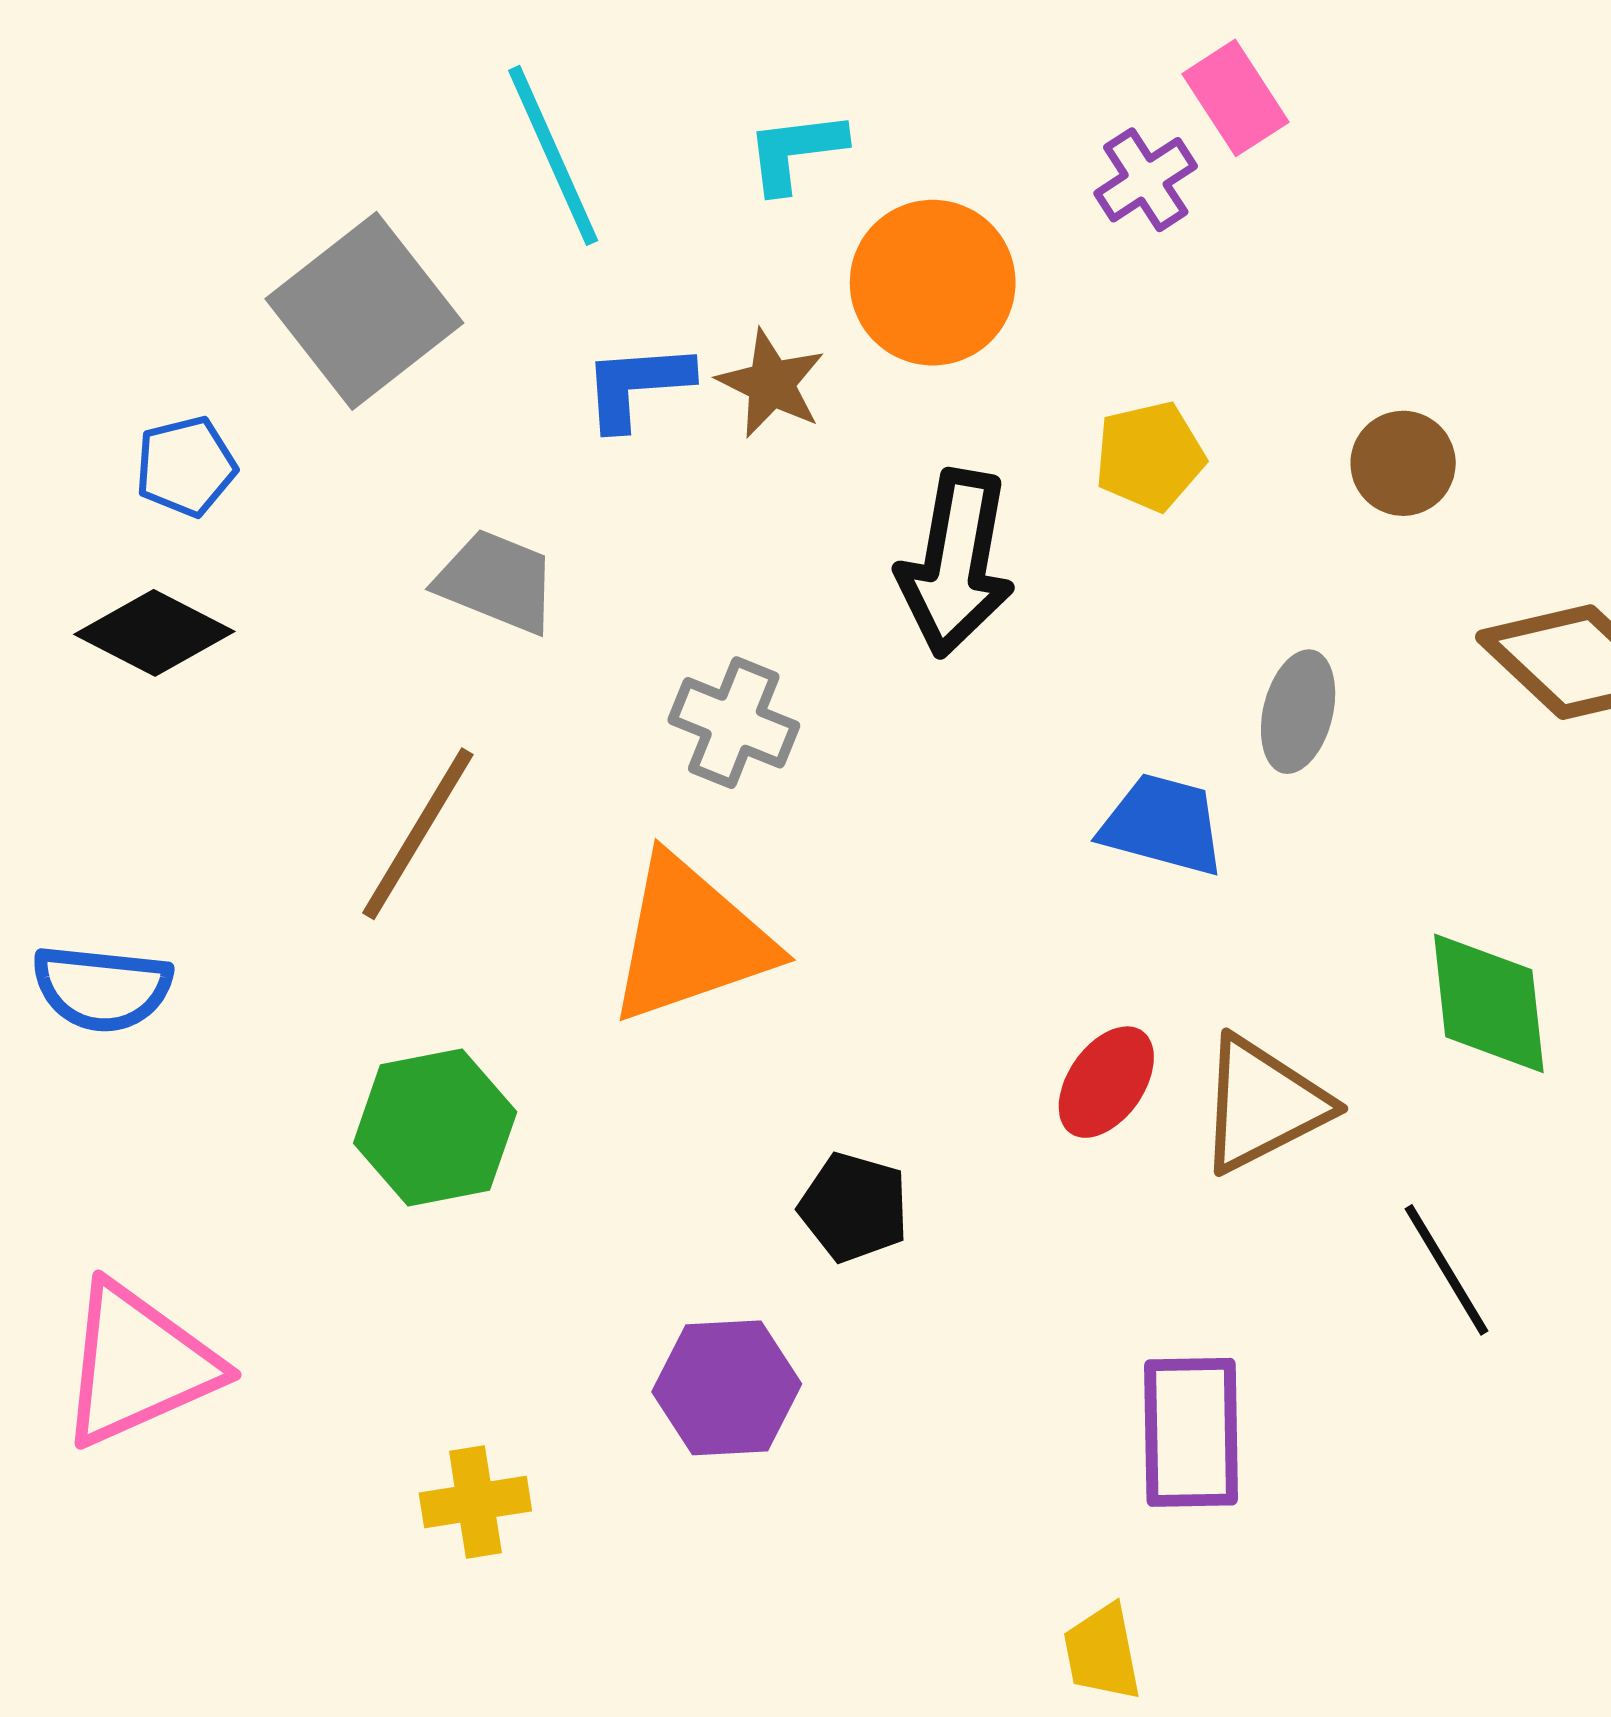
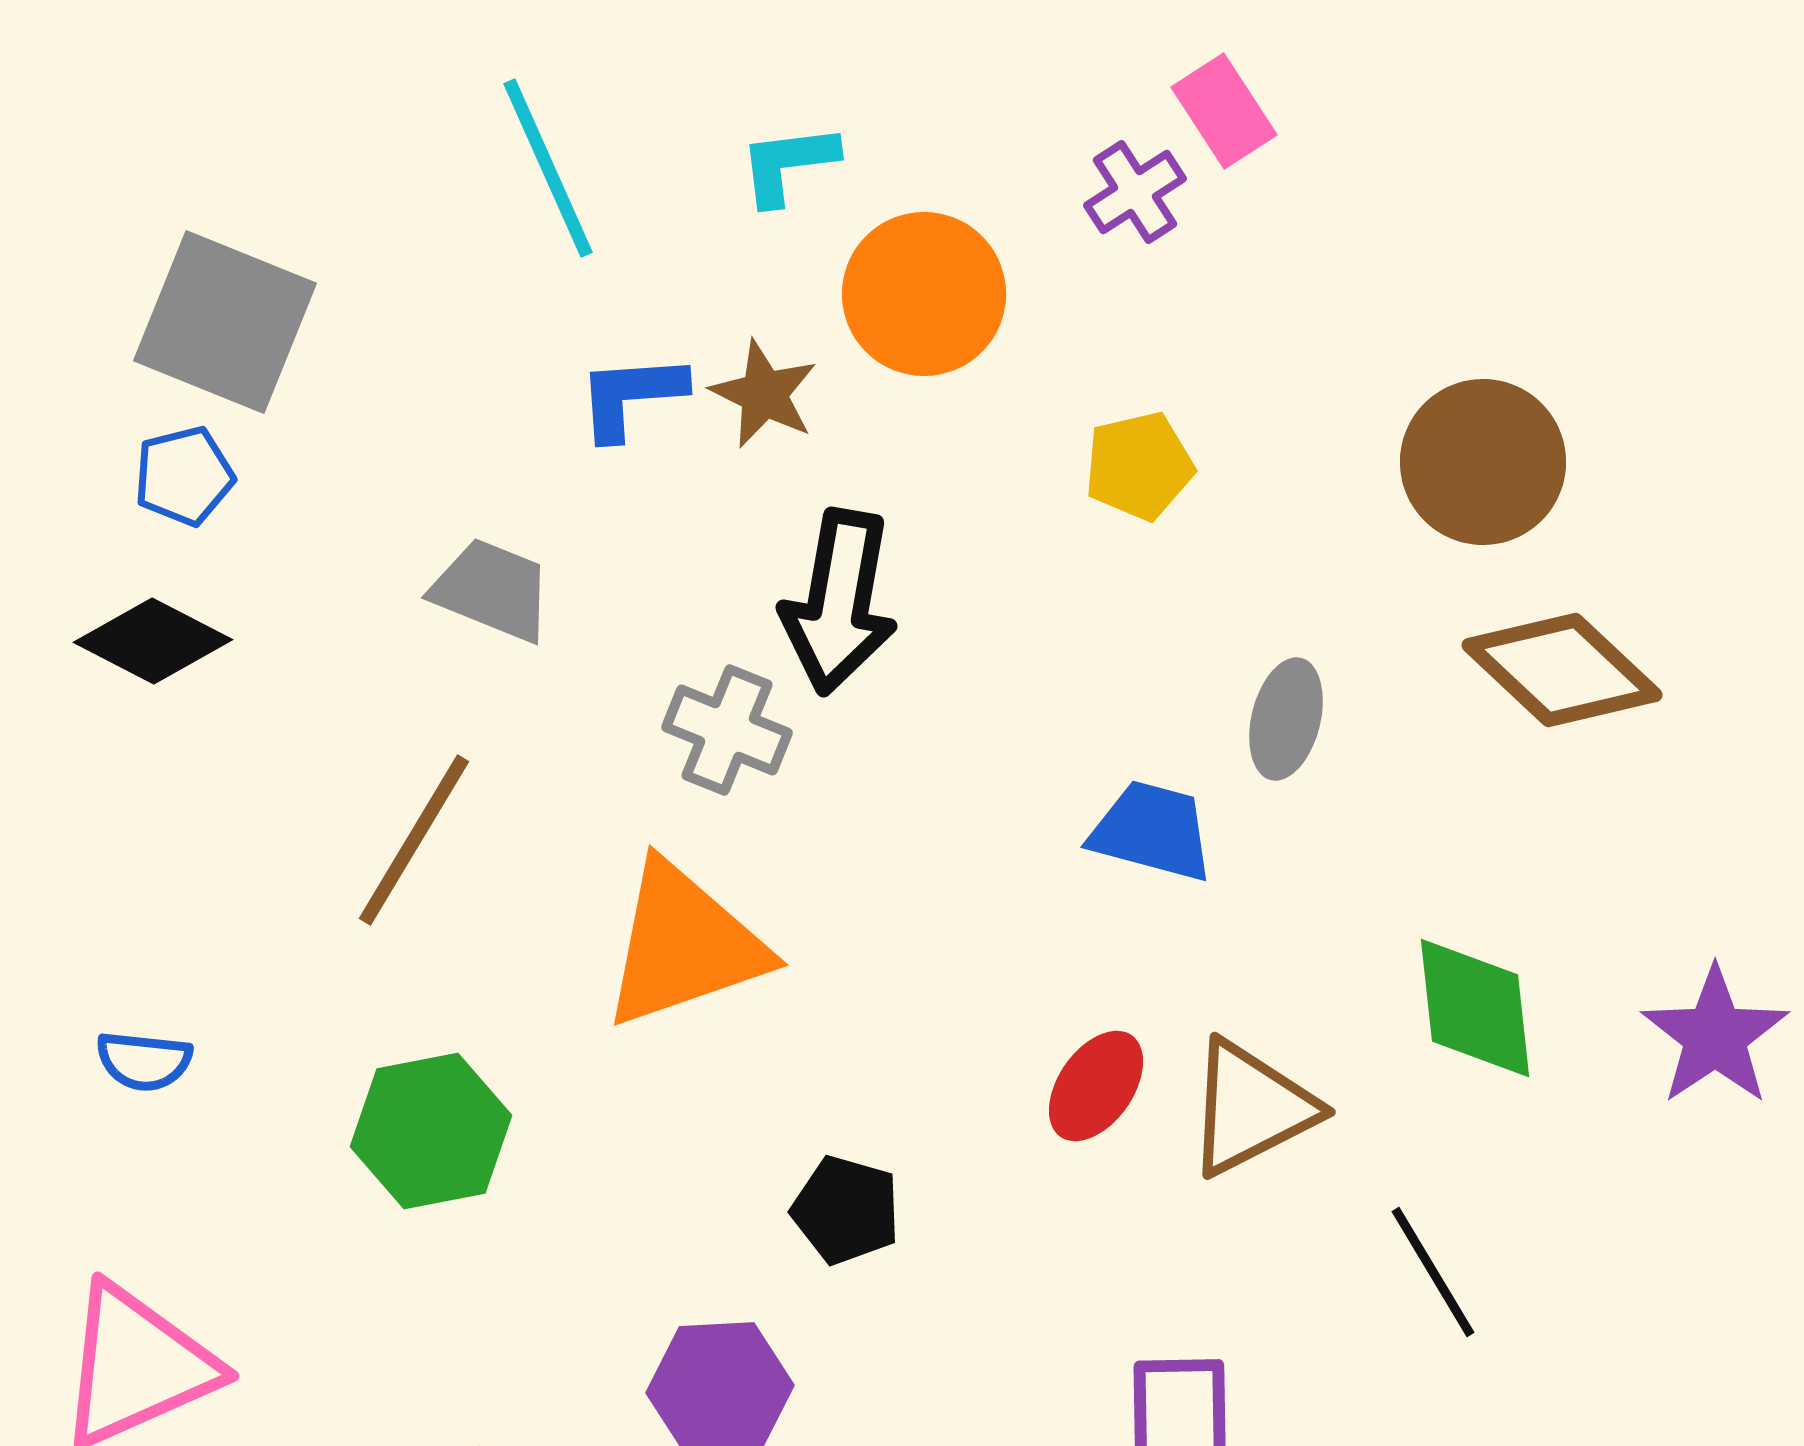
gray square: (364, 311) -> (225, 322), moved, turned -30
brown circle: (1403, 463) -> (1483, 462), moved, size x1.6
black arrow: (956, 563) -> (839, 602), moved
blue semicircle: (102, 988) -> (144, 1061), moved, size x0.7

